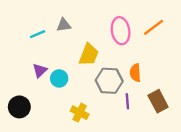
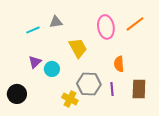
yellow trapezoid: (89, 55) -> (78, 48), turned -50
gray hexagon: (109, 81) -> (89, 84), moved
brown rectangle: (158, 101) -> (139, 89), turned 30

